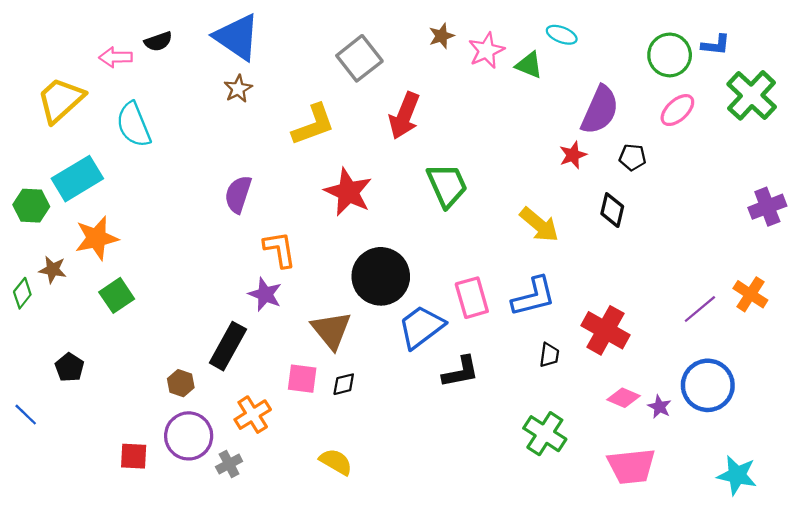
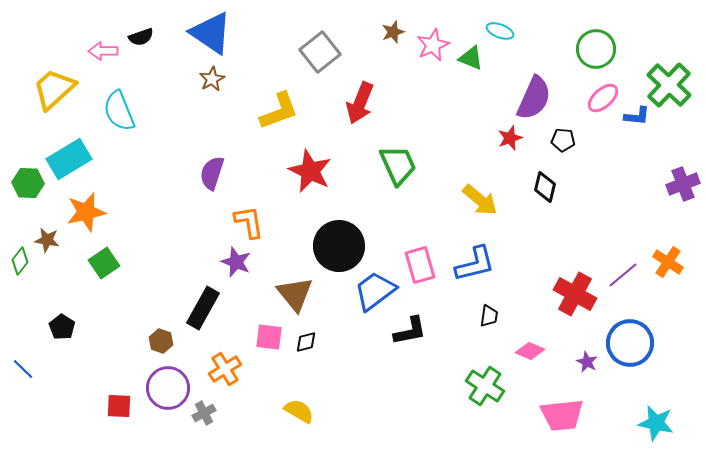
blue L-shape: (716, 45) -> (637, 116), moved
red cross: (606, 330) -> (575, 294), moved
pink diamond: (623, 398) -> (530, 351), moved

